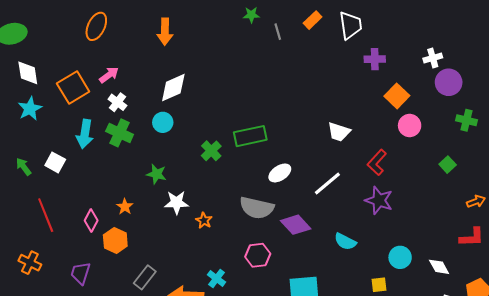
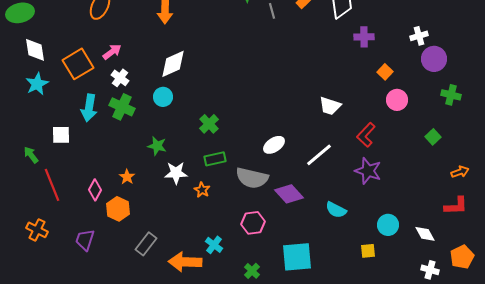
orange square: (397, 96) -> (385, 72), size x0.7
green rectangle: (250, 136) -> (215, 159), moved, size x0.7
white square: (55, 162) -> (61, 135), turned -30
green arrow: (24, 167) -> (31, 155), moved

